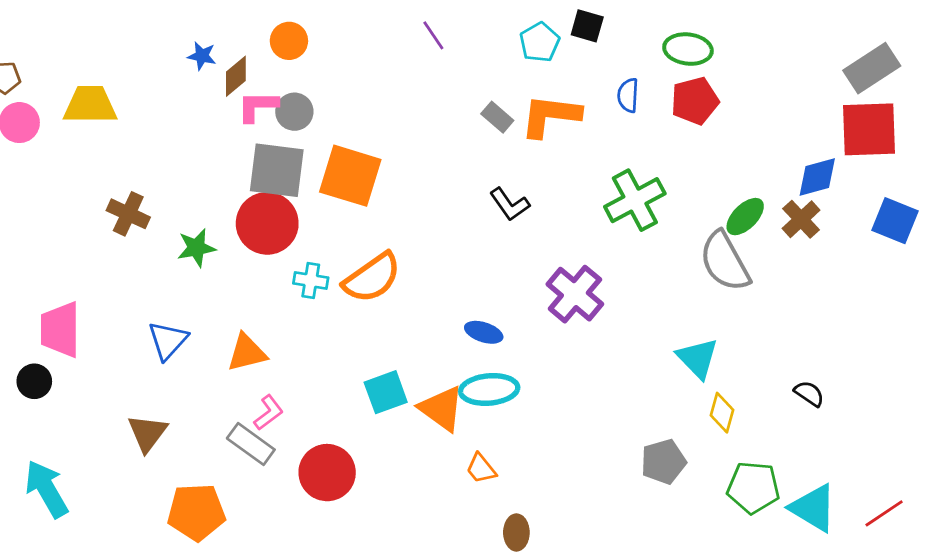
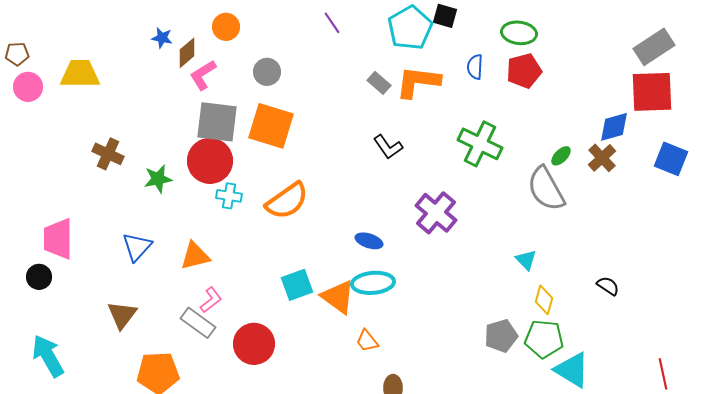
cyan pentagon: (540, 42) -> (410, 28), size x1.5
pink L-shape: (258, 106) -> (203, 75), turned -32
gray circle: (294, 112) -> (267, 72), moved
green cross: (635, 200) -> (480, 144), turned -36
green ellipse: (745, 217) -> (561, 156), size x0.7
cyan cross: (311, 281) -> (229, 196), moved
cyan triangle: (698, 358) -> (526, 260), size x0.7
green pentagon: (753, 488) -> (544, 339), moved
cyan triangle: (813, 508) -> (572, 370), moved
red line: (884, 513) -> (663, 374), turned -68

